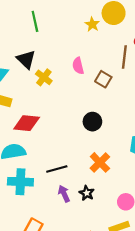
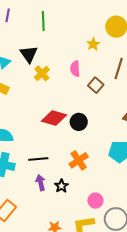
yellow star: (92, 24) -> (93, 44), moved
red diamond: (27, 123) -> (54, 118), moved

